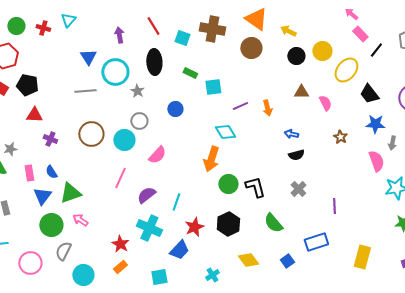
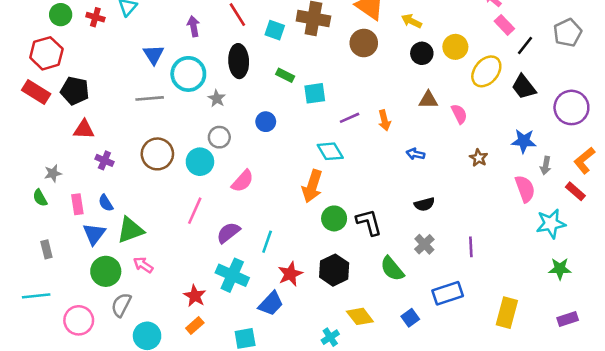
black trapezoid: (369, 94) -> (524, 87), moved
black semicircle: (296, 155) -> (424, 204), moved
gray cross: (298, 189) -> (424, 244), moved
cyan cross: (212, 275) -> (330, 337), moved

